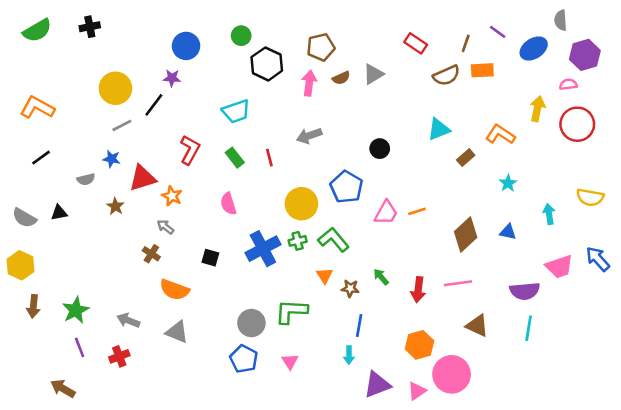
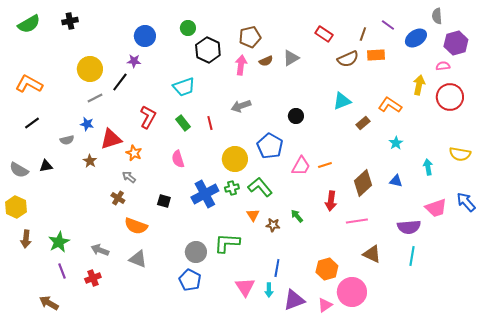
red arrow: (418, 290) -> (331, 201), moved
blue line: (359, 326) -> (277, 268), moved
cyan arrow: (349, 355) -> (269, 290), moved
pink triangle: (290, 362) -> (245, 287), moved, size x1.5

